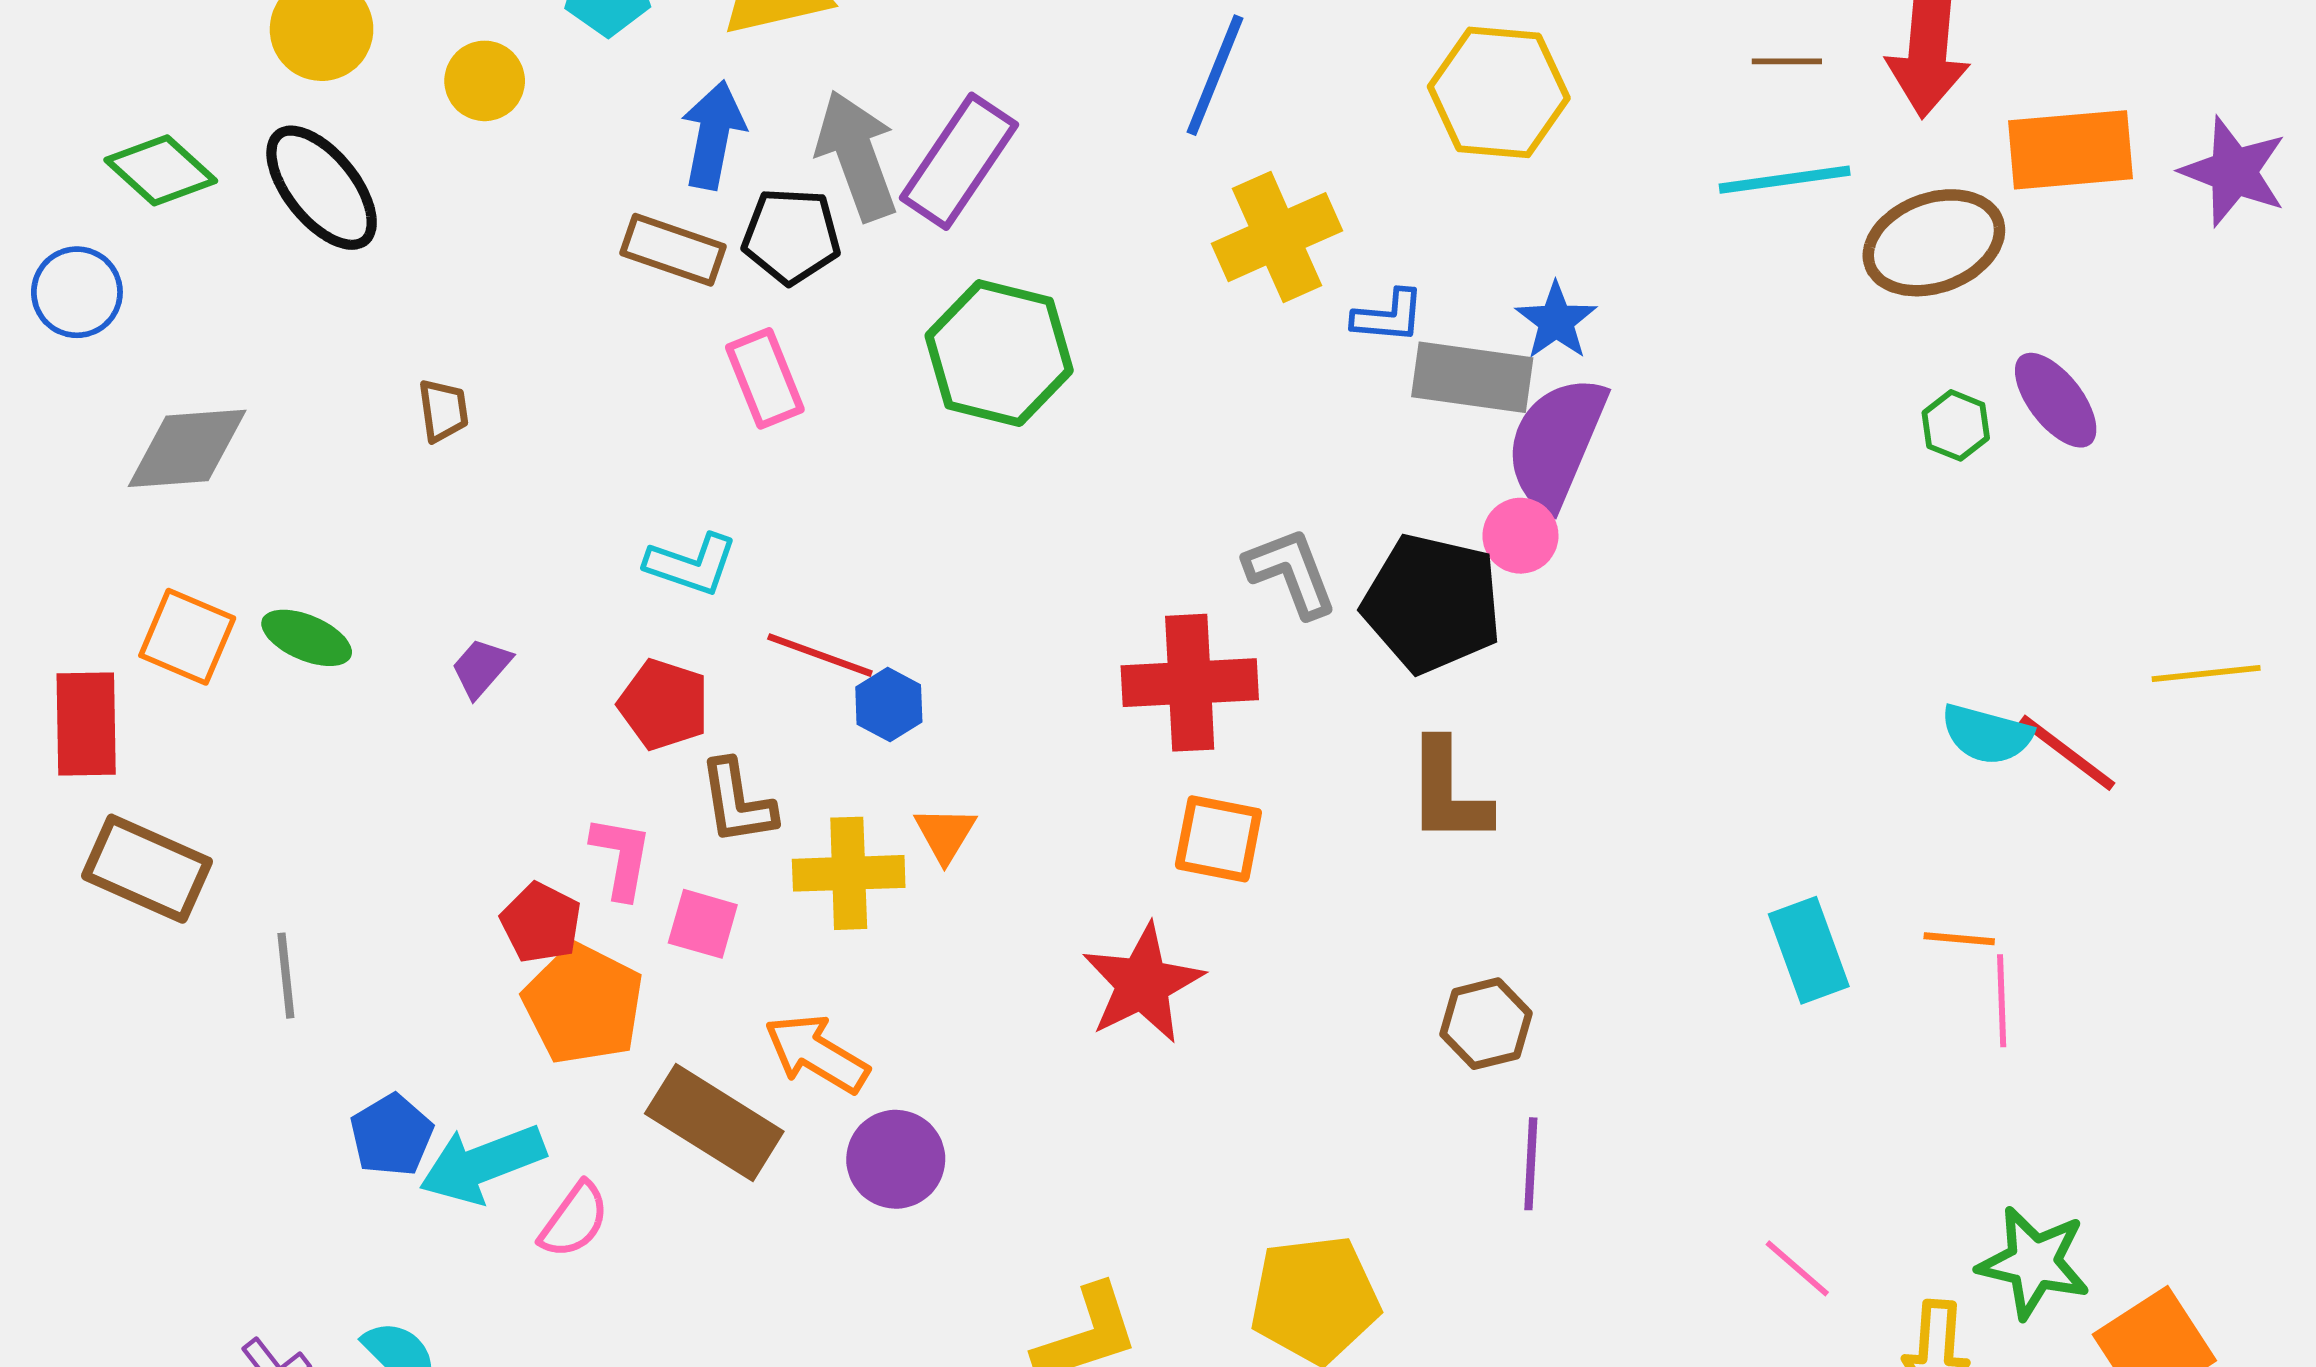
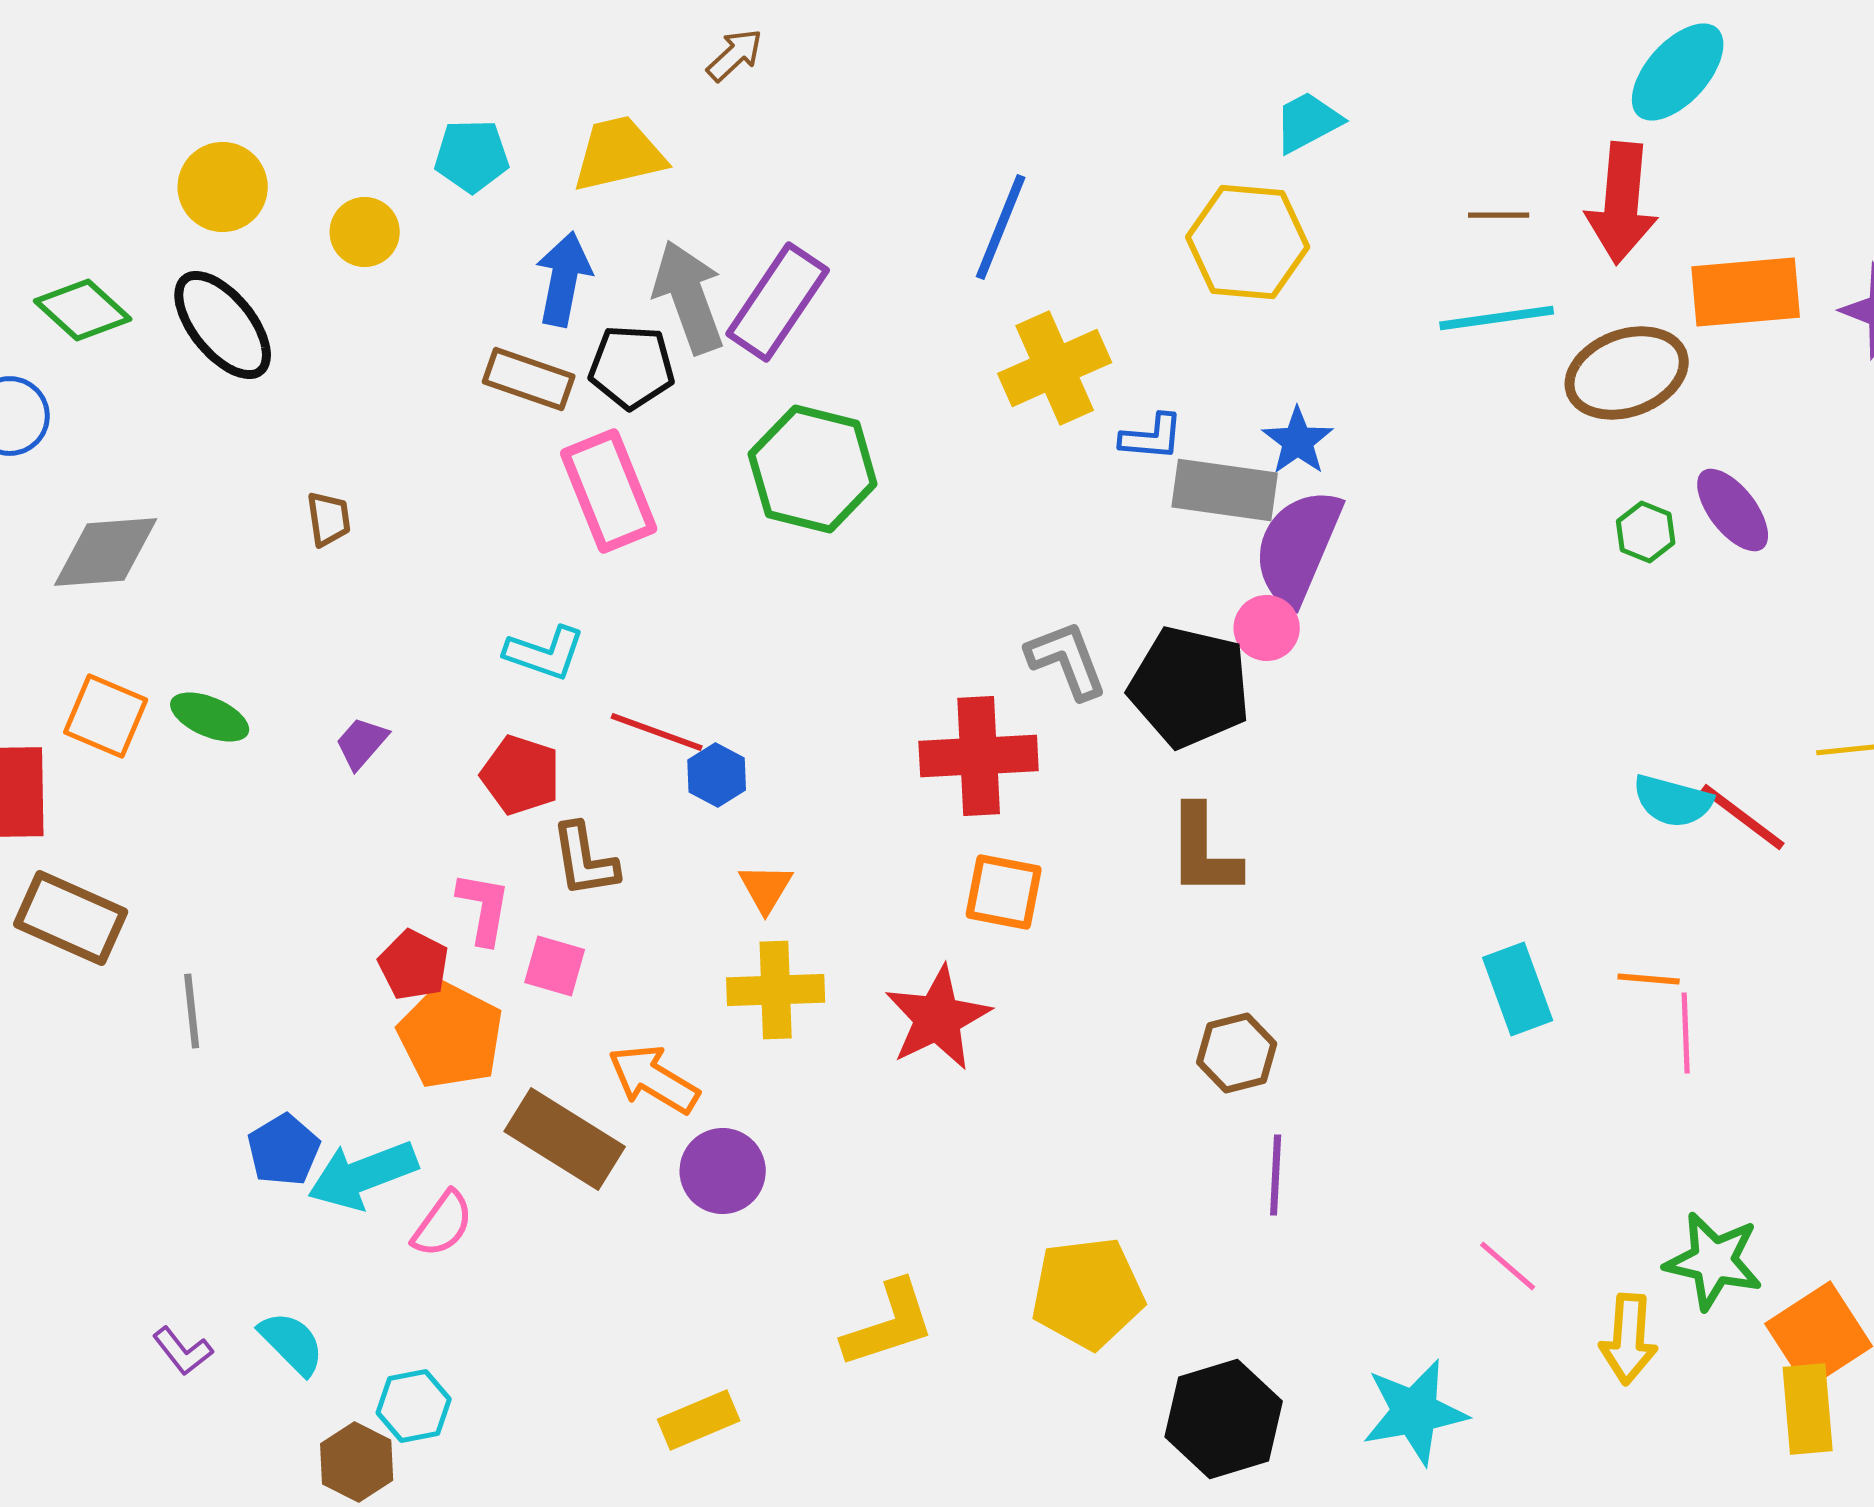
pink rectangle: (765, 378) -> (609, 491), size x1.4
yellow cross: (849, 873) -> (776, 990), moved

